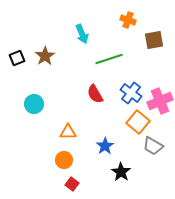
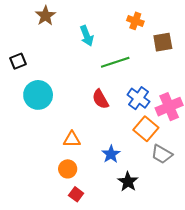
brown star: (45, 56) -> (45, 16), moved
cyan circle: (34, 104) -> (38, 95), moved, size x1.4

